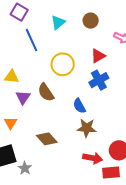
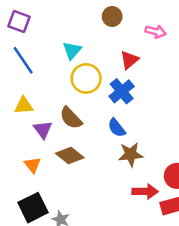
cyan triangle: (58, 22) -> (72, 51), moved
blue line: (32, 40) -> (23, 60), moved
blue cross: (99, 80) -> (122, 91), moved
brown diamond: (47, 139) -> (70, 156), moved

